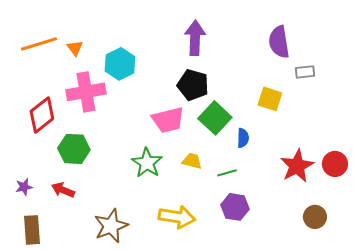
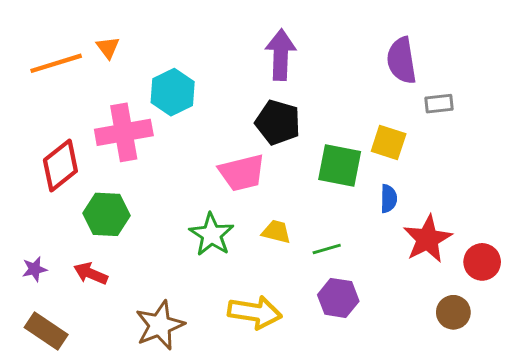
orange triangle: (75, 48) -> (108, 47), moved
green square: (215, 118) -> (340, 166), moved, turned -32
blue semicircle: (243, 138) -> (389, 199), moved
red circle: (335, 164) -> (482, 262), moved
brown rectangle: (32, 230) -> (46, 331), turned -52

